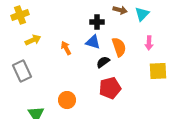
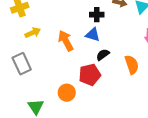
orange semicircle: (119, 47) -> (132, 65), moved
orange arrow: (66, 48) -> (66, 41), size x1.5
red pentagon: (110, 88) -> (90, 75), moved

